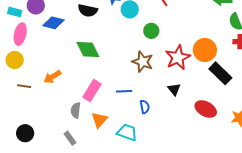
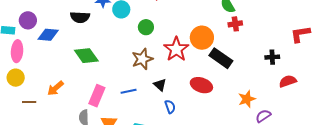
brown star: (143, 62) -> (142, 59), turned -30
black triangle: (174, 89) -> (160, 85), moved
blue semicircle: (145, 107) -> (170, 107), moved
red ellipse: (206, 109) -> (201, 85), moved

